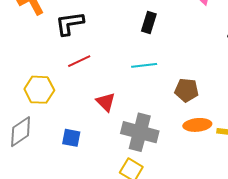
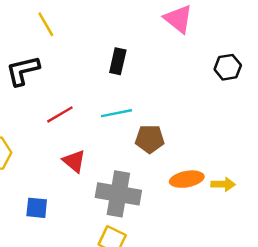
red line: (79, 61) -> (60, 114), moved
brown pentagon: (187, 90) -> (150, 139), moved

